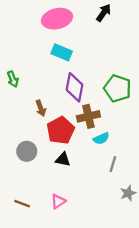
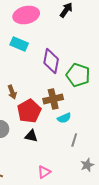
cyan rectangle: (62, 52) -> (19, 44), moved
purple diamond: (74, 87) -> (51, 61), moved
pink triangle: (58, 201) -> (44, 172), moved

